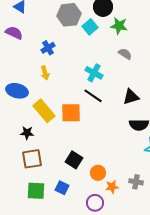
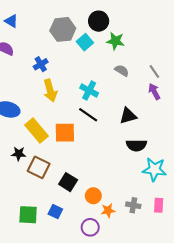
yellow arrow: (45, 73) -> (50, 91), moved, size x1.5
brown square: (32, 159) -> (39, 167), moved, turned 35

